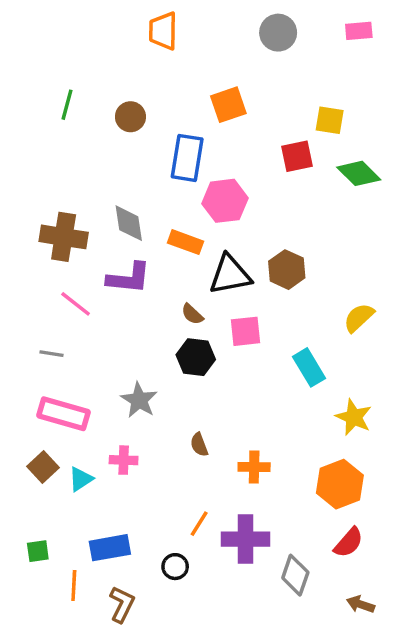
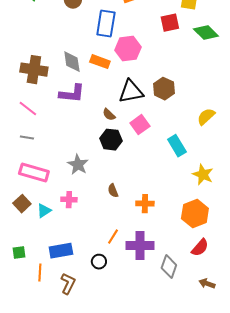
orange rectangle: (185, 242) -> (100, 62), moved
pink line: (76, 304) -> (28, 109), moved
pink square: (246, 331) -> (140, 125), turned -30

